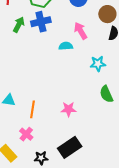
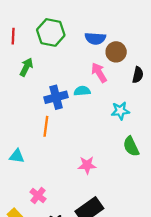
brown circle: (107, 14) -> (116, 52), moved
blue cross: (41, 22) -> (56, 97), moved
orange line: (33, 109) -> (46, 126), moved

